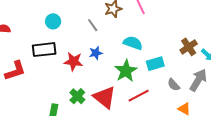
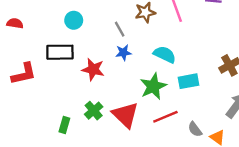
blue star: (96, 53) -> (123, 53), moved
gray semicircle: (174, 85) -> (195, 129), moved

